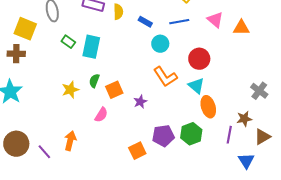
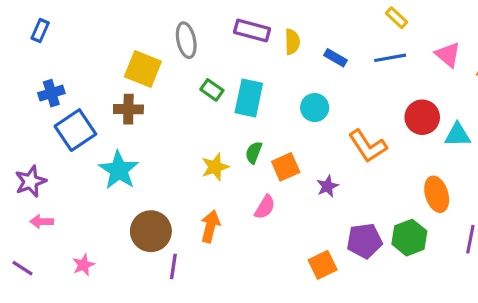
cyan circle: (160, 44) -> (315, 108), moved
cyan triangle: (196, 86) -> (458, 135), moved, turned -42
orange arrow: (70, 141) -> (210, 226), moved
brown circle: (16, 144) -> (151, 231), moved
purple line: (44, 152) -> (173, 266), turned 49

